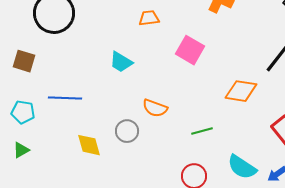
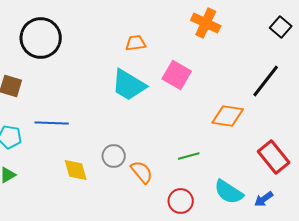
cyan trapezoid: (121, 62) -> (129, 85), moved, size x1.5
orange semicircle: (155, 108) -> (142, 172), moved, turned -150

